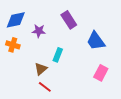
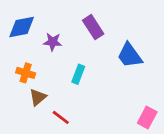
orange cross: (13, 45) -> (26, 73), moved
brown triangle: (41, 69) -> (38, 97), moved
pink rectangle: (101, 73) -> (147, 117), moved

